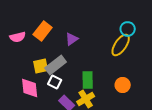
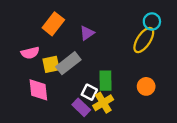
pink semicircle: (18, 37) -> (30, 53), moved
white square: (55, 82) -> (89, 92), moved

